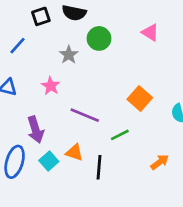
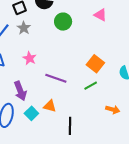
gray star: (69, 55) -> (24, 28), moved
green line: (120, 135) -> (91, 86), moved
orange arrow: (160, 162) -> (113, 109), turned 56
black line: (99, 167) -> (70, 126), moved

